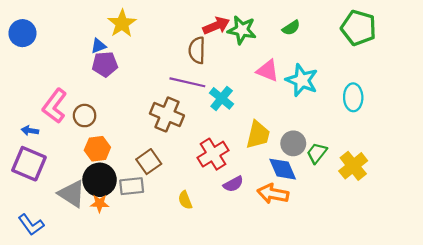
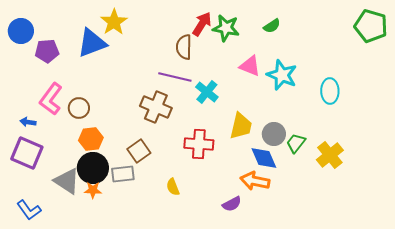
red arrow: (216, 26) -> (202, 24), turned -35
green pentagon: (359, 28) -> (371, 26), moved
blue triangle: (98, 46) -> (92, 43), size x2.0
purple pentagon: (105, 64) -> (47, 51), moved
red cross: (213, 154) -> (199, 144), turned 36
purple semicircle: (233, 184) -> (232, 204), moved

